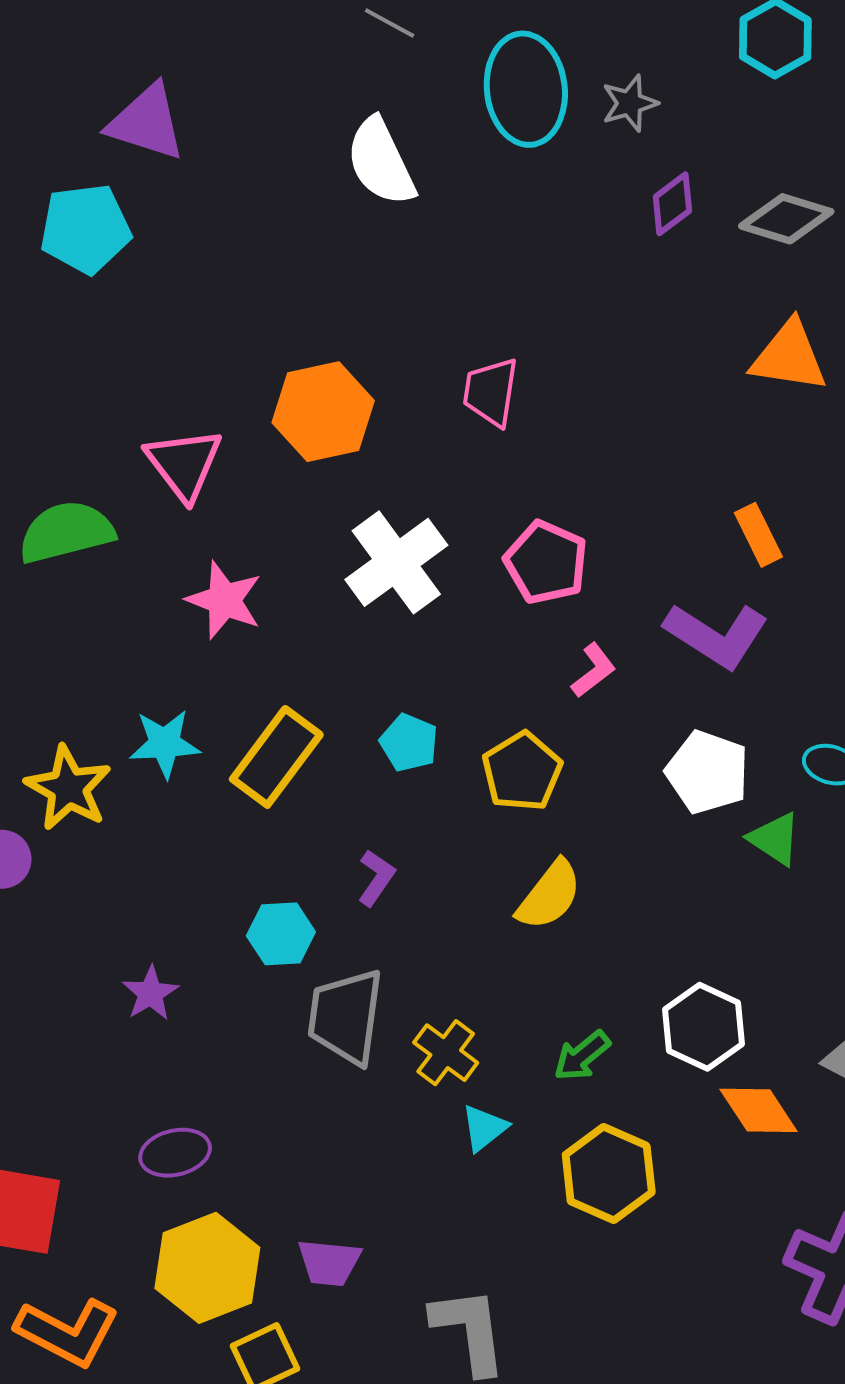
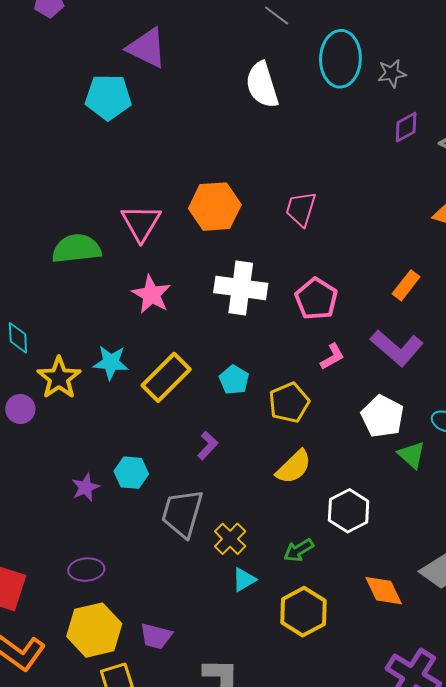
orange rectangle: (758, 535) -> (406, 285), moved, turned 56
white cross: (396, 562) -> (241, 288), turned 36
cyan hexagon: (281, 934) -> (131, 473), moved
white hexagon: (703, 1027) -> (349, 511), moved

